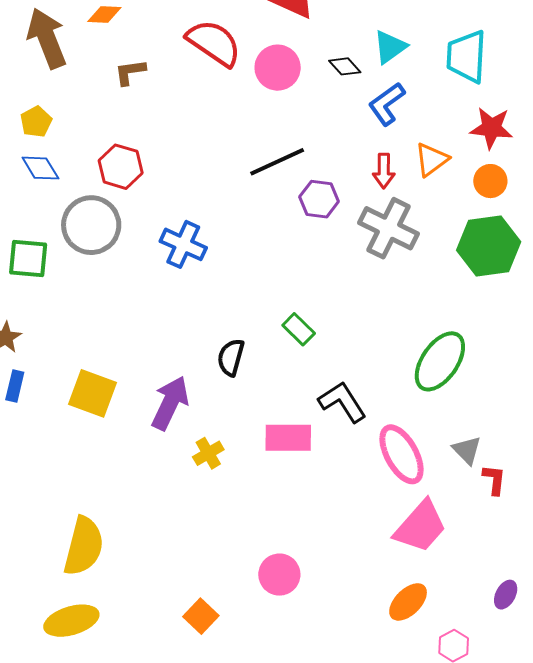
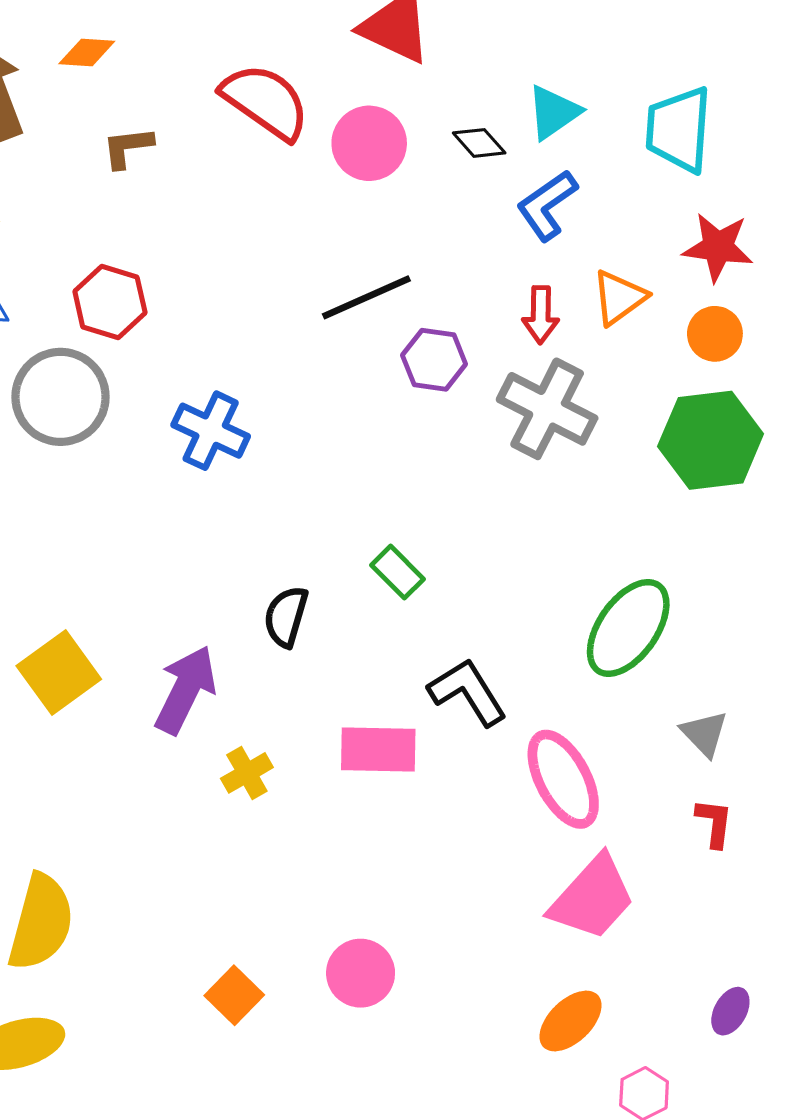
yellow square: (93, 393) -> (59, 672), turned 33
gray triangle: (467, 450) -> (704, 734), moved
orange square: (201, 616) -> (234, 995), moved

